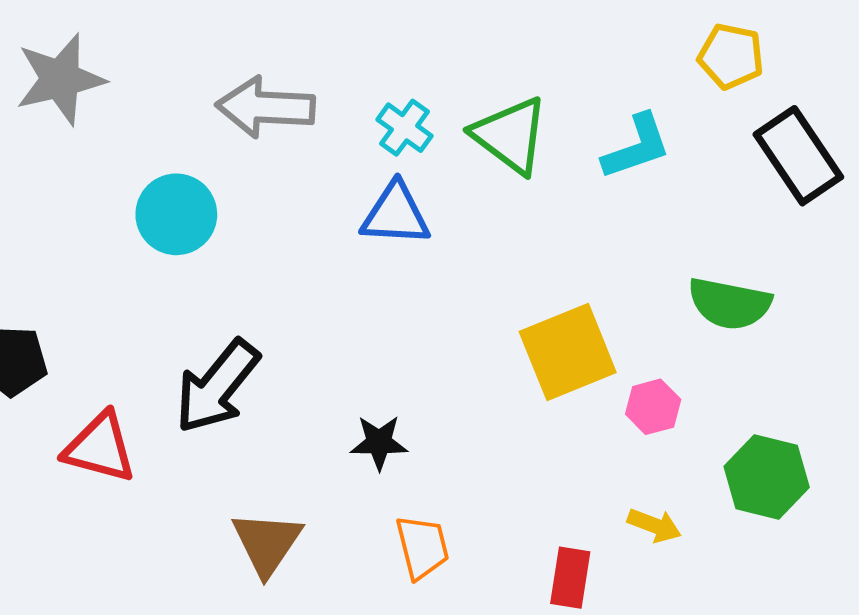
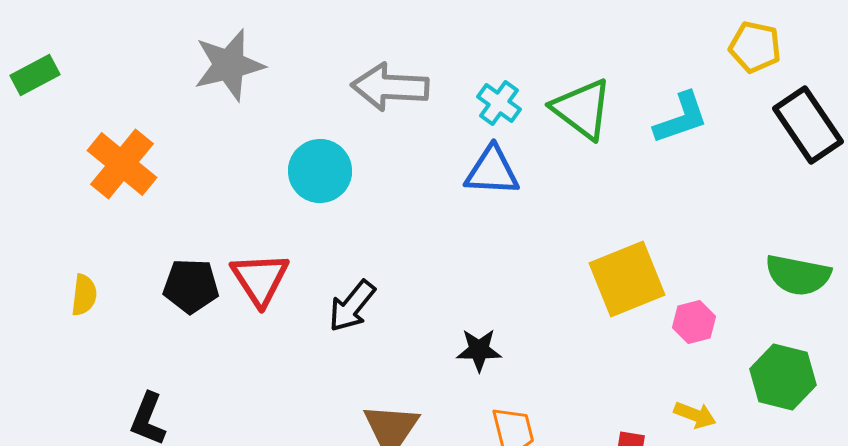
green semicircle: (730, 304) -> (798, 275), moved
black arrow: (217, 386) -> (352, 306), size x0.7
red triangle: (100, 448) -> (260, 279), moved, turned 42

